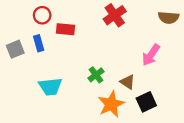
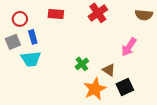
red circle: (42, 15) -> (20, 19), moved
red rectangle: (66, 29) -> (56, 14), moved
cyan trapezoid: (50, 87) -> (31, 59), moved

